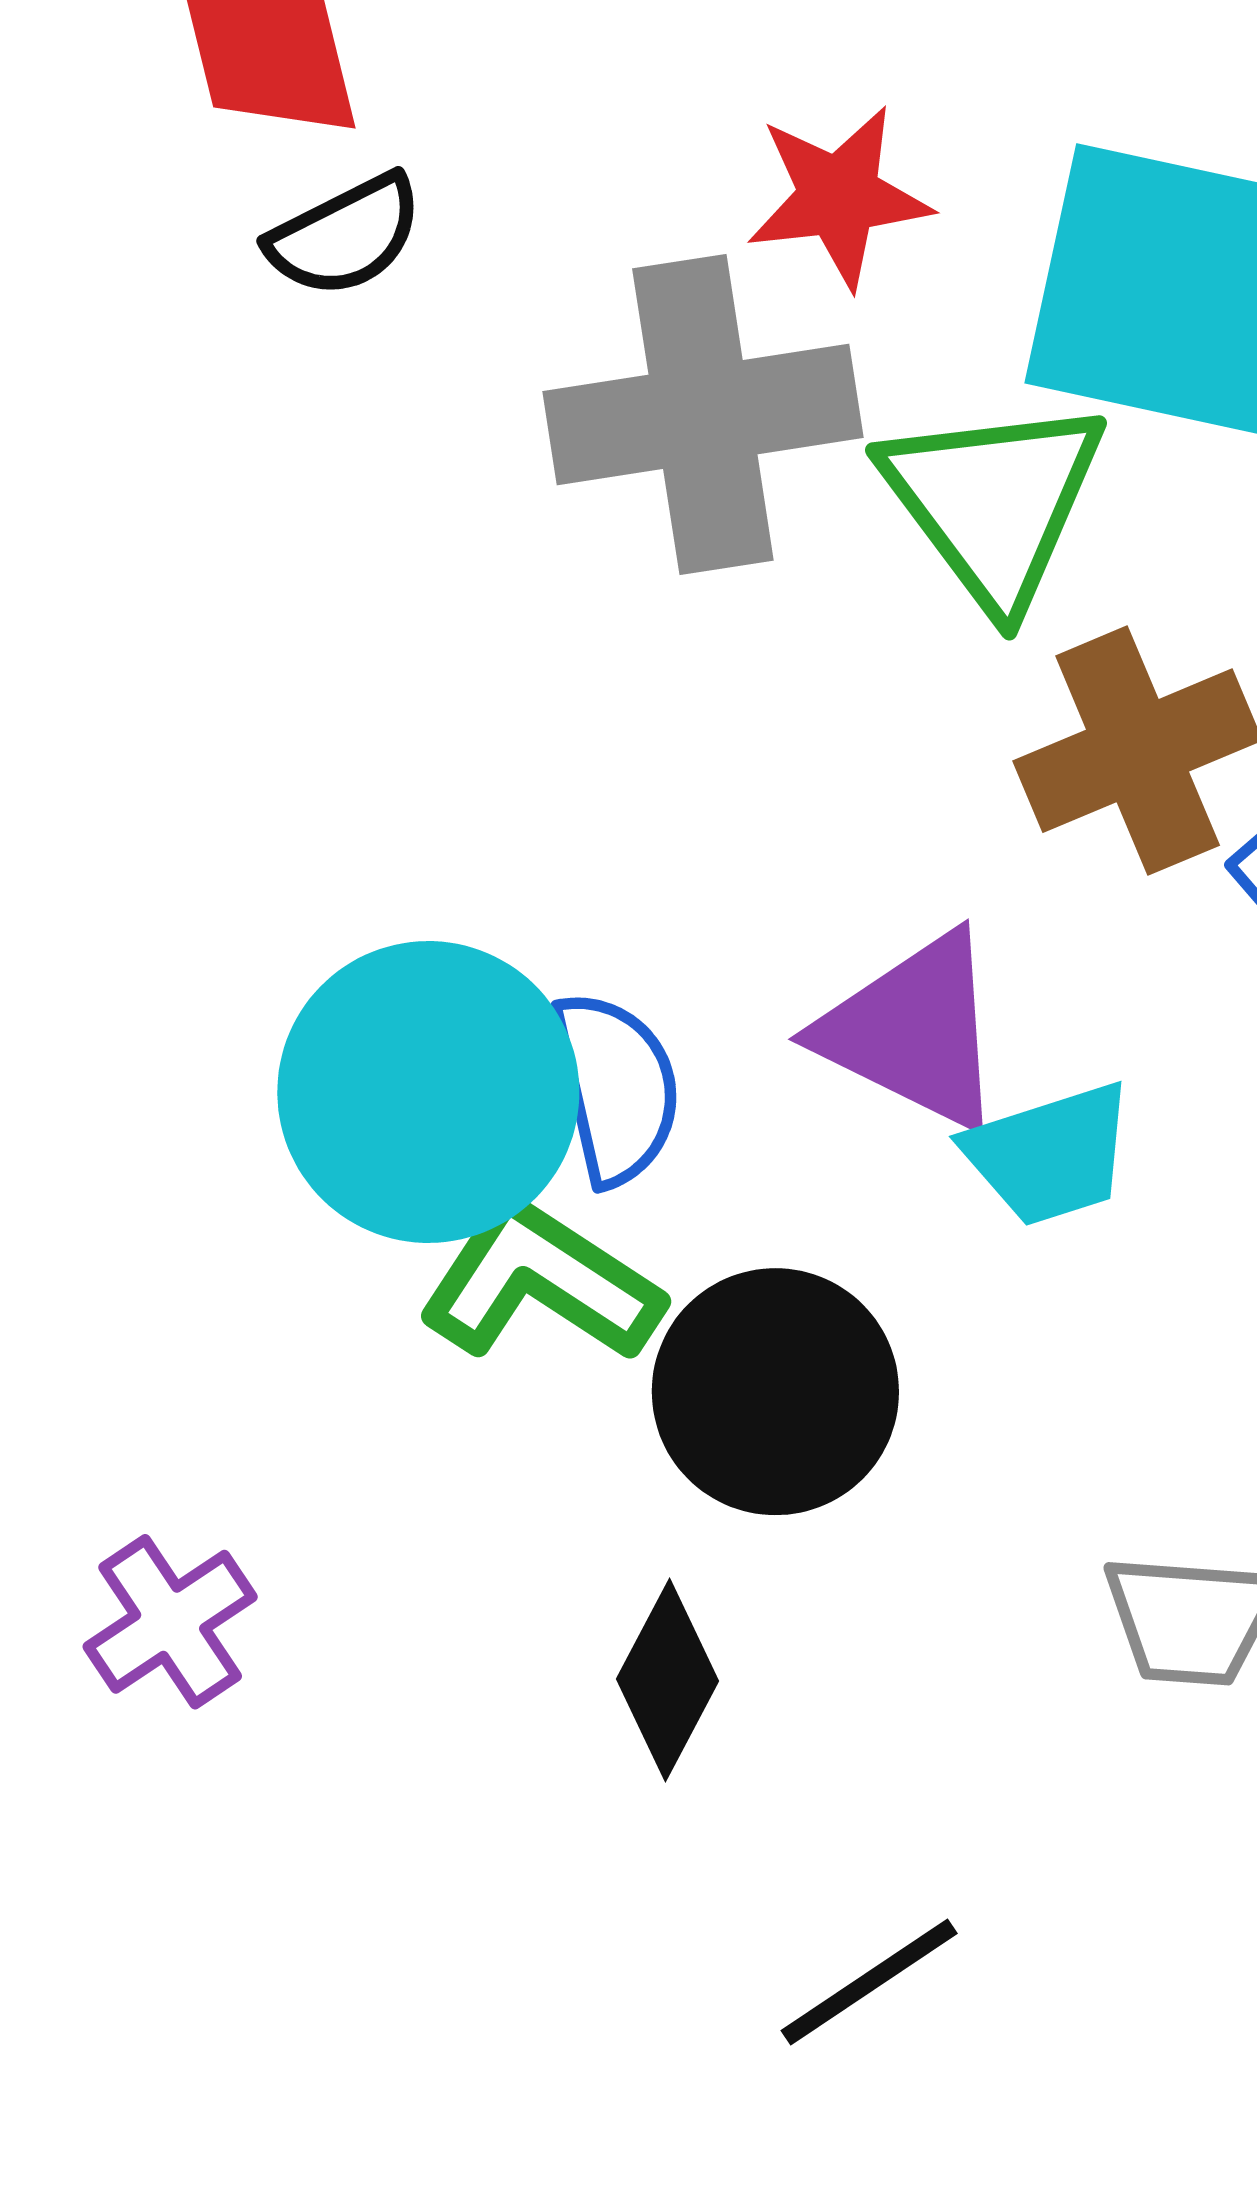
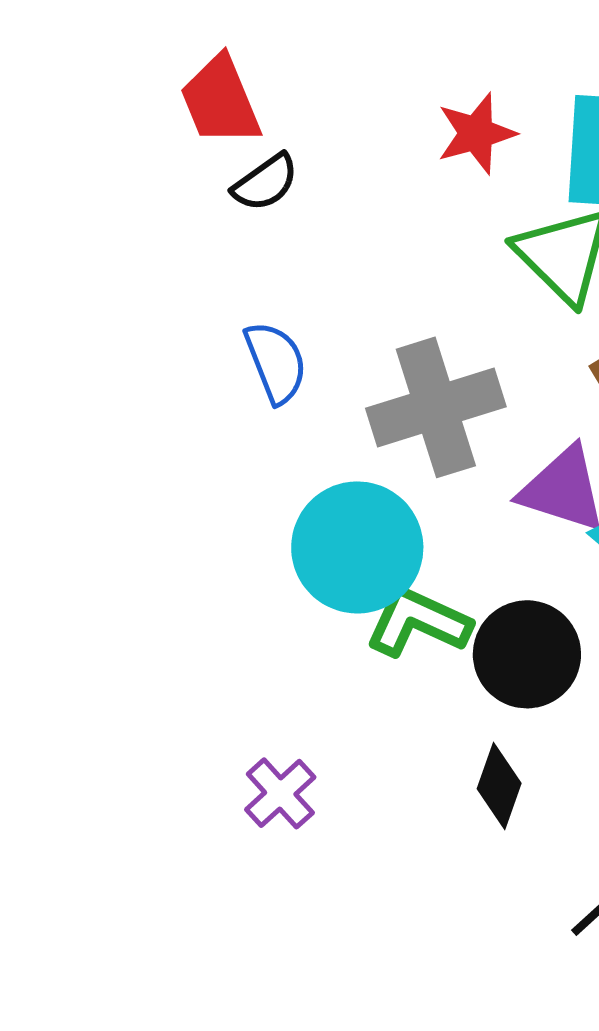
gray cross: (703, 415) -> (436, 407), moved
blue semicircle: (616, 1088) -> (276, 362), moved

